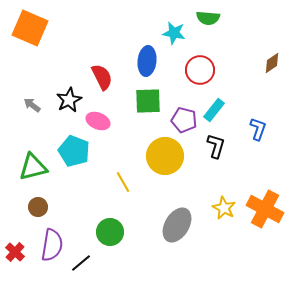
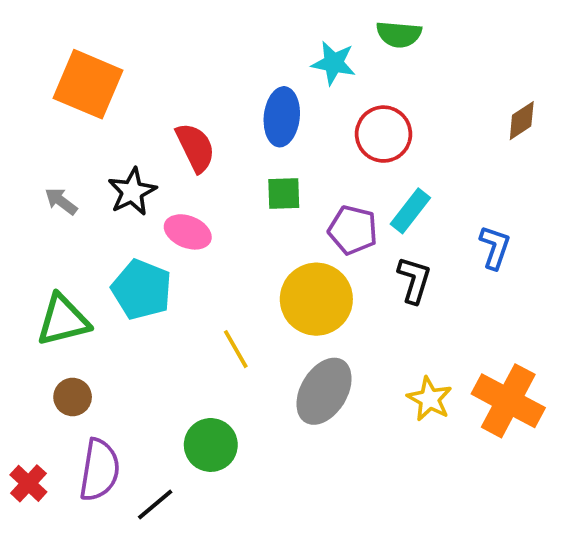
orange square: (30, 28) -> (88, 84), moved
green square: (148, 101) -> (284, 194), size x0.7
gray ellipse: (177, 225) -> (324, 391), moved

